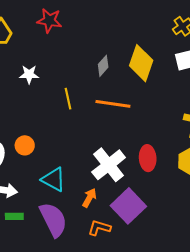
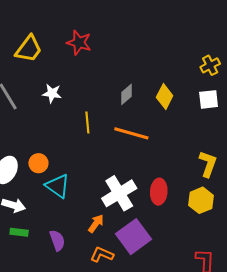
yellow diamond: (141, 63) -> (165, 97), size x0.7
cyan triangle: (54, 180) -> (58, 186), moved
purple semicircle: (53, 220) -> (57, 240), size x0.6

